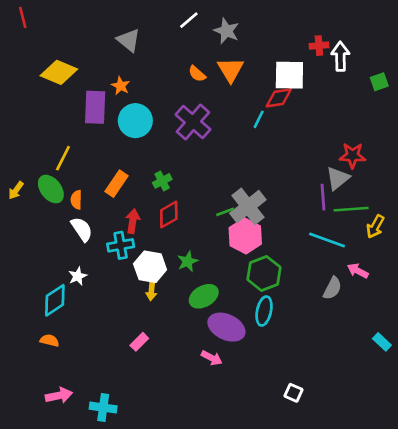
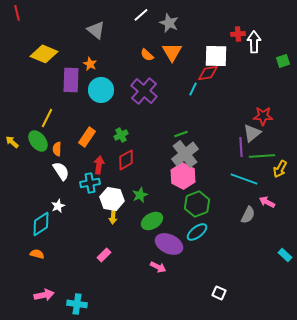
yellow arrow: (16, 190) -> (12, 142), turned 96
green line: (225, 212) -> (181, 134), moved
cyan ellipse: (264, 311) -> (197, 232), turned 40

